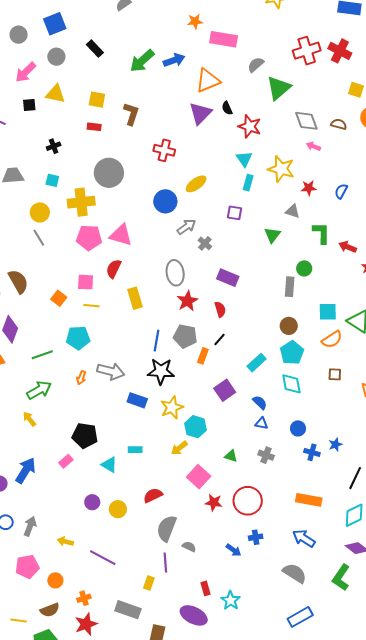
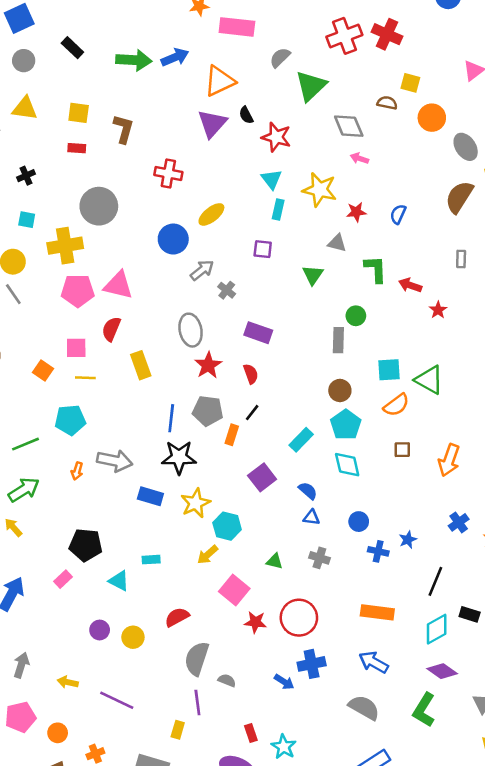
green arrow: (142, 61) -> (134, 60), turned -132
brown semicircle: (339, 124) -> (387, 103), moved
blue cross: (256, 537) -> (312, 664), size x1.5

